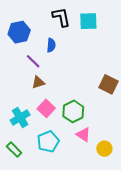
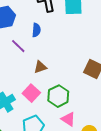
brown triangle: (38, 82) -> (40, 67), moved

